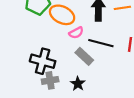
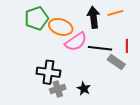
pink semicircle: (76, 33) -> (76, 42), size x1.6
gray rectangle: (84, 56) -> (116, 62), moved

